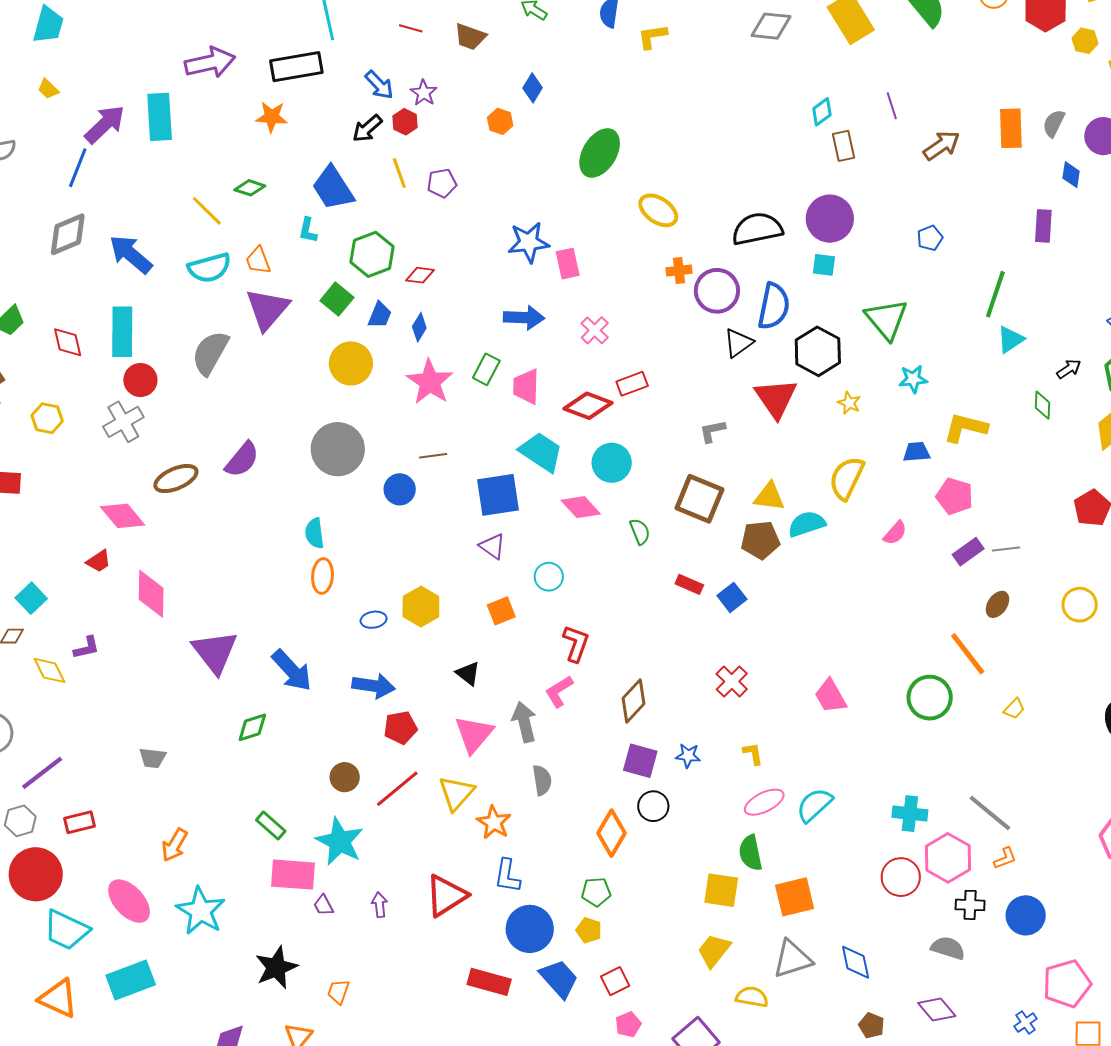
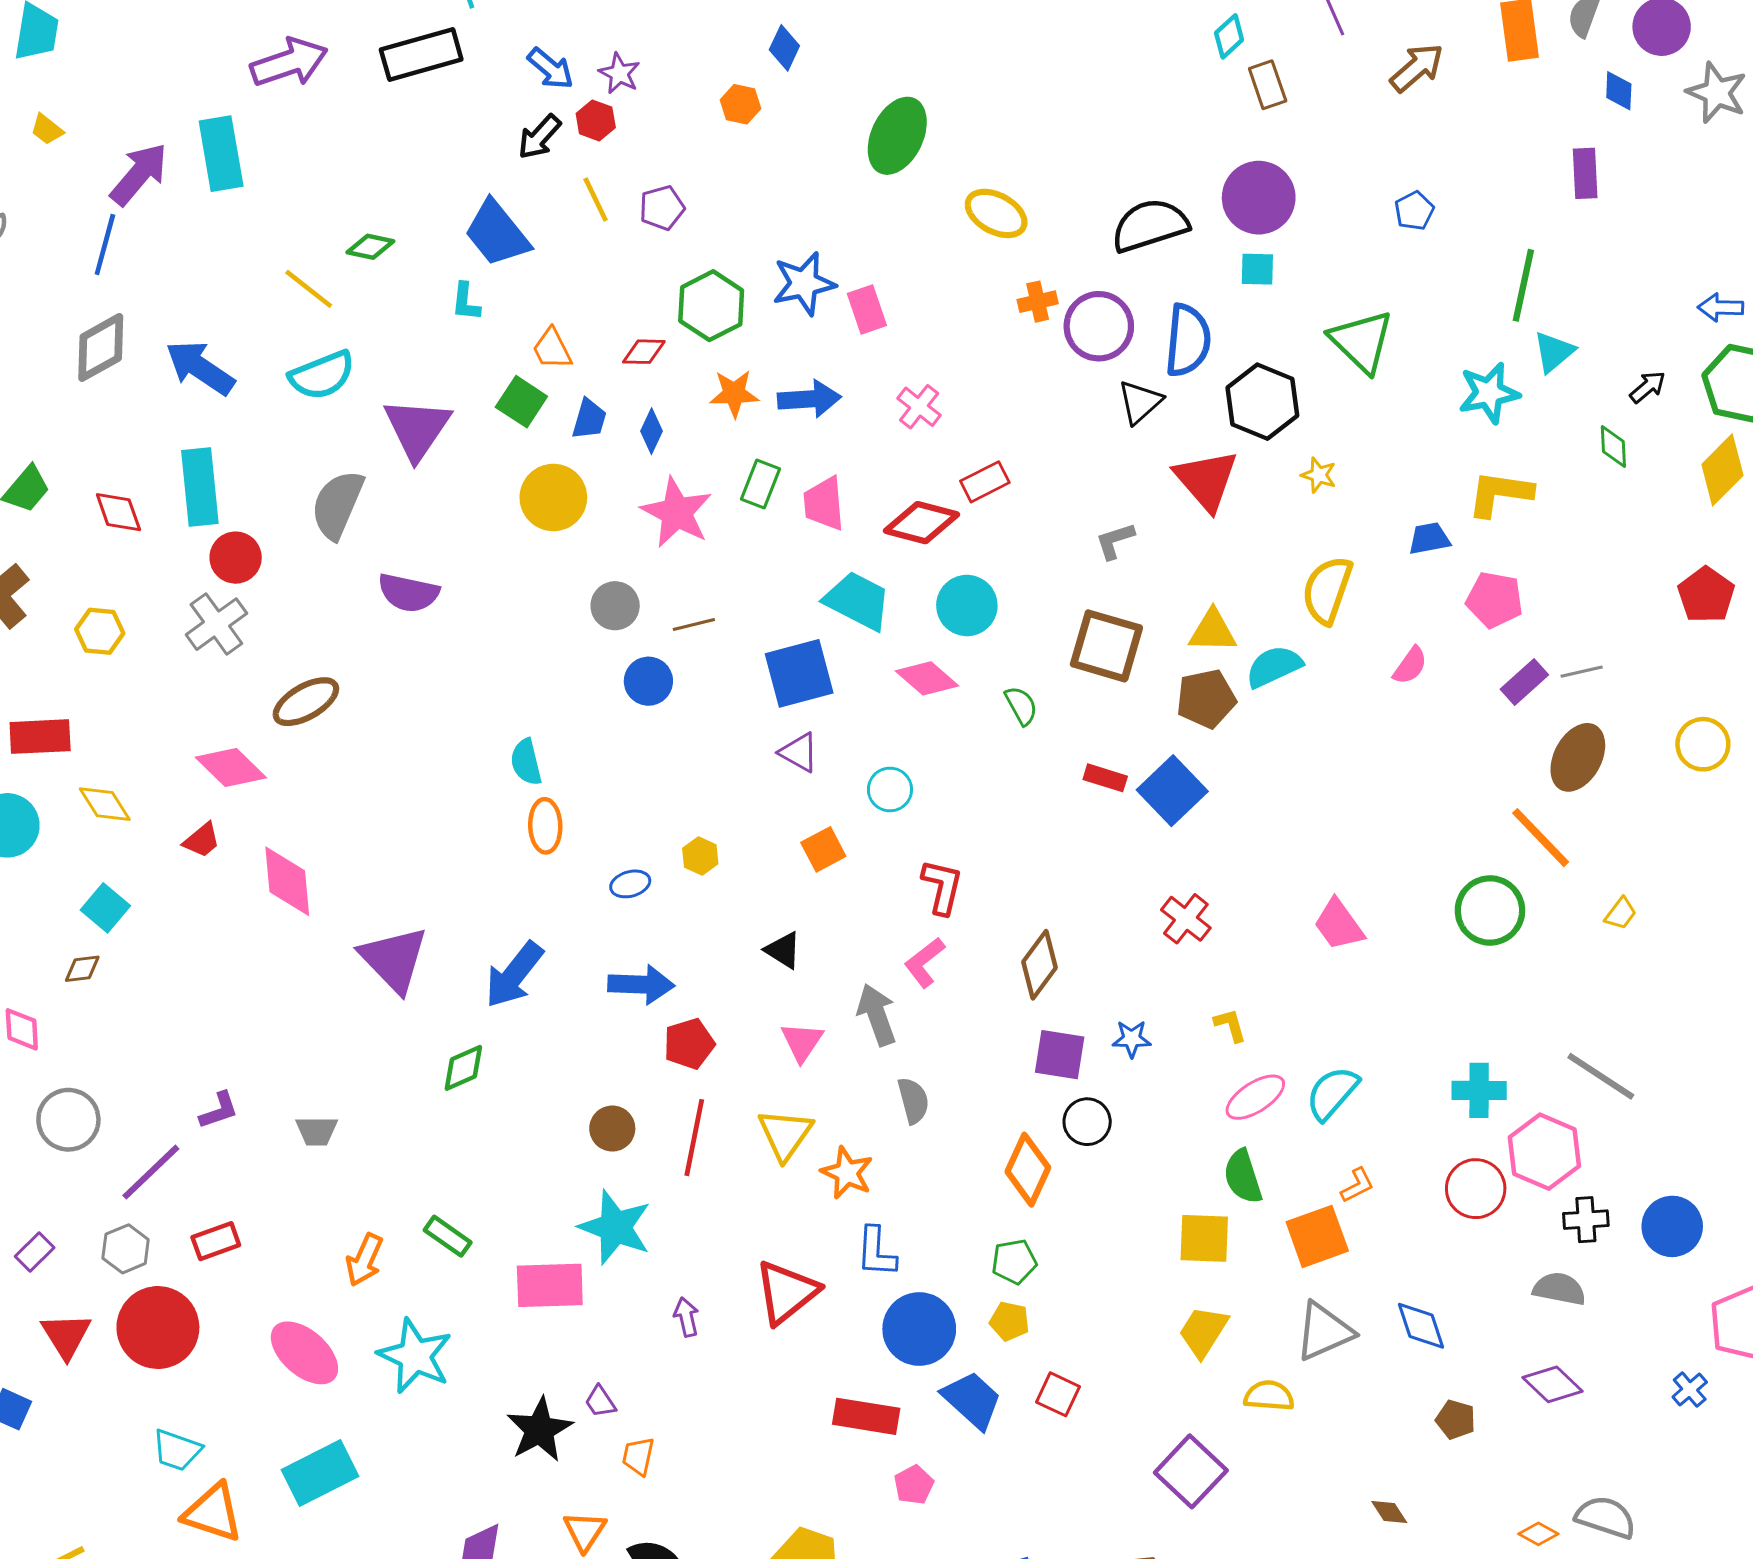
orange star: (272, 117) -> (734, 394), moved
green hexagon: (372, 254) -> (711, 306), moved
orange trapezoid: (258, 261) -> (552, 349), moved
cyan star: (913, 379) -> (1489, 393), moved, size x1.4
gray circle: (338, 449) -> (615, 606), moved, size x0.6
purple semicircle: (242, 459) -> (408, 593), moved, turned 69
blue square: (732, 597) -> (1172, 791), size x1.5
brown ellipse: (997, 604) -> (1578, 757), size x1.6
yellow hexagon: (421, 607) -> (700, 856), size x0.6
purple L-shape: (87, 648) -> (219, 1110), moved
yellow diamond: (50, 670) -> (105, 804), moved
blue arrow: (292, 670) -> (514, 975), turned 87
pink triangle: (474, 734) -> (802, 1042), size x0.7
red line: (397, 789) -> (694, 1138), turned -33
green rectangle: (271, 826) -> (448, 1236), moved
orange L-shape: (1005, 858) -> (1357, 1185), moved
purple trapezoid: (323, 905) -> (600, 1402), moved
cyan trapezoid: (66, 930) -> (177, 1450), moved, size x0.7
red square: (615, 981) -> (1058, 1394), turned -32
pink pentagon: (628, 1025) -> (914, 1485), moved

